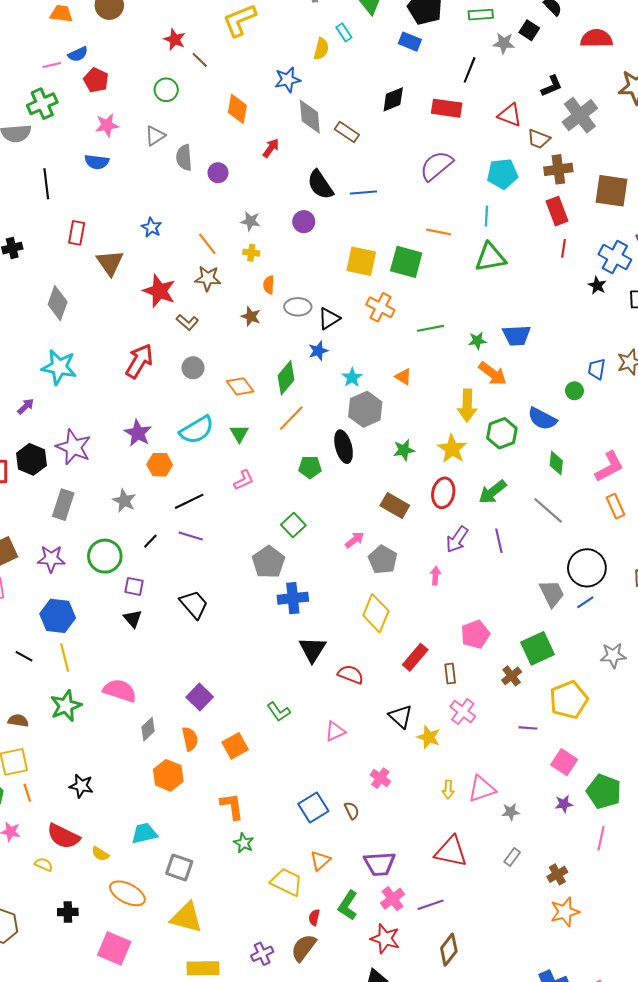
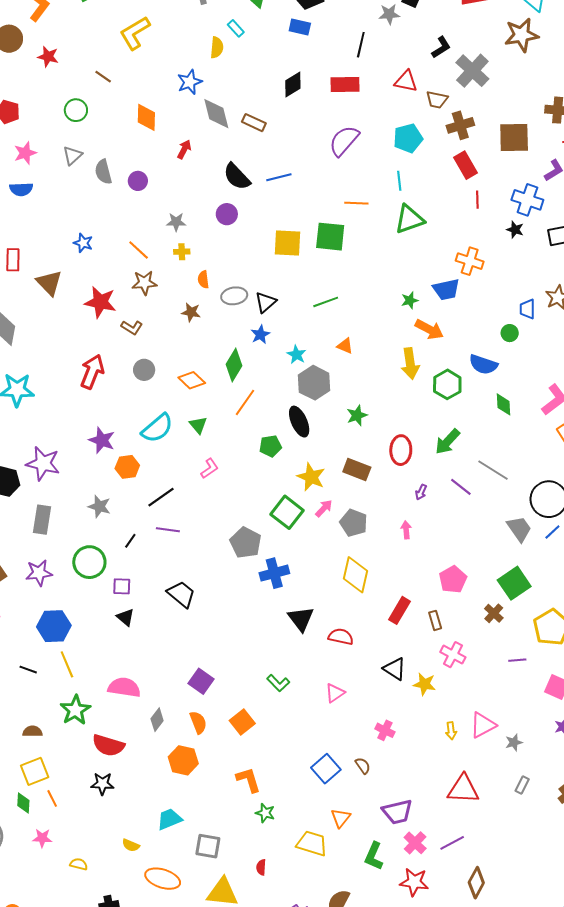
red star: (175, 39) -> (48, 57), moved
orange cross: (380, 307) -> (470, 261), moved
green line: (430, 328) -> (326, 302), moved
yellow star: (452, 449) -> (311, 477), moved
gray line: (548, 510) -> (493, 470), moved
green square: (293, 525) -> (287, 512), moved, size x1.4
purple arrow: (457, 539) -> (421, 492), size x0.6
purple line: (499, 541) -> (461, 487), turned -30
red semicircle: (63, 836) -> (108, 745), moved
red semicircle: (314, 917) -> (261, 867), moved

